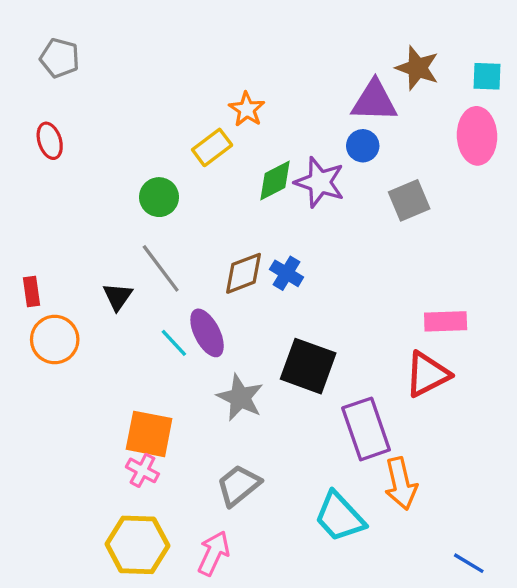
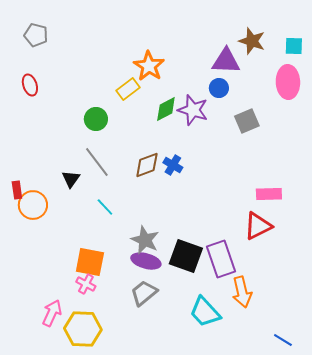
orange star: (247, 109) -> (149, 66), size x1.4
red rectangle: (31, 292) -> (17, 190), moved
purple ellipse: (207, 333) -> (146, 261), moved, turned -48
black square: (308, 366) -> (186, 256), moved
pink arrow: (214, 553) -> (52, 313), moved

